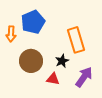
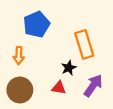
orange arrow: (11, 34) -> (19, 56), moved
brown circle: (31, 61) -> (20, 90), moved

